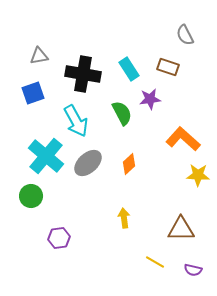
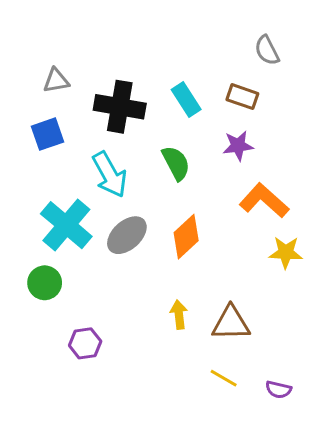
purple star: (150, 99) -> (238, 146), moved
orange diamond: (129, 164) -> (186, 237), size x1.4
brown triangle: (181, 229) -> (231, 323), moved

